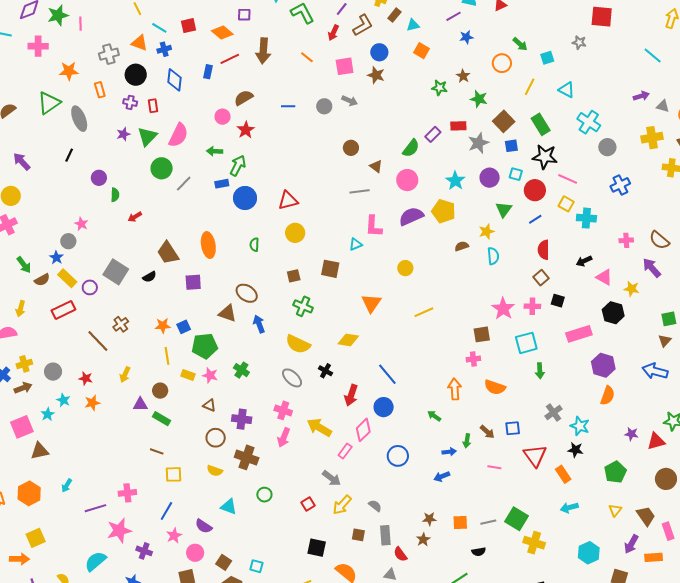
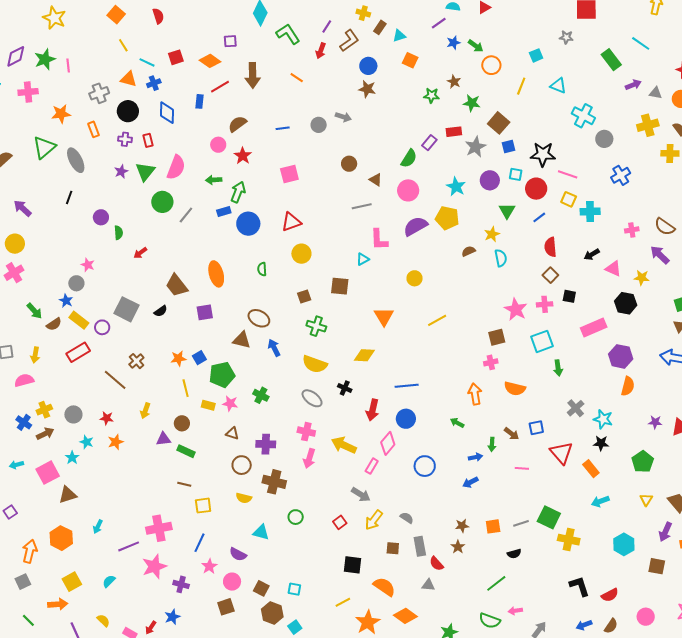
green arrow: (520, 44) -> (476, 46), moved
pink square: (345, 66) -> (289, 174), moved
green rectangle: (541, 124) -> (611, 60), moved
blue line: (387, 374) -> (407, 386), turned -50
pink cross: (127, 493) -> (159, 528), size x1.4
cyan semicircle: (95, 561) -> (109, 581), moved, size x0.6

